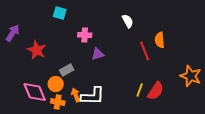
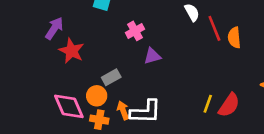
purple arrow: (13, 33) -> (54, 28), moved
pink cross: (85, 35) -> (135, 31), turned -32
red line: (145, 51) -> (214, 28), moved

